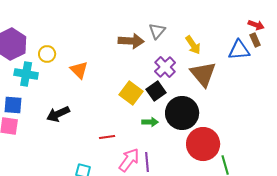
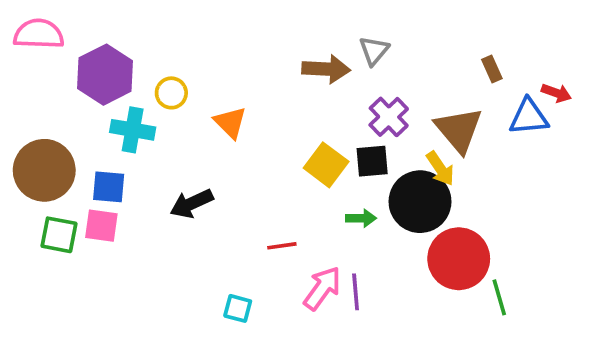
red arrow: (256, 25) -> (556, 93), moved
brown rectangle: (255, 40) -> (492, 69), moved
yellow arrow: (193, 45) -> (440, 168), moved
blue triangle: (239, 50) -> (529, 117), moved
black square: (156, 91) -> (372, 161), turned 30

